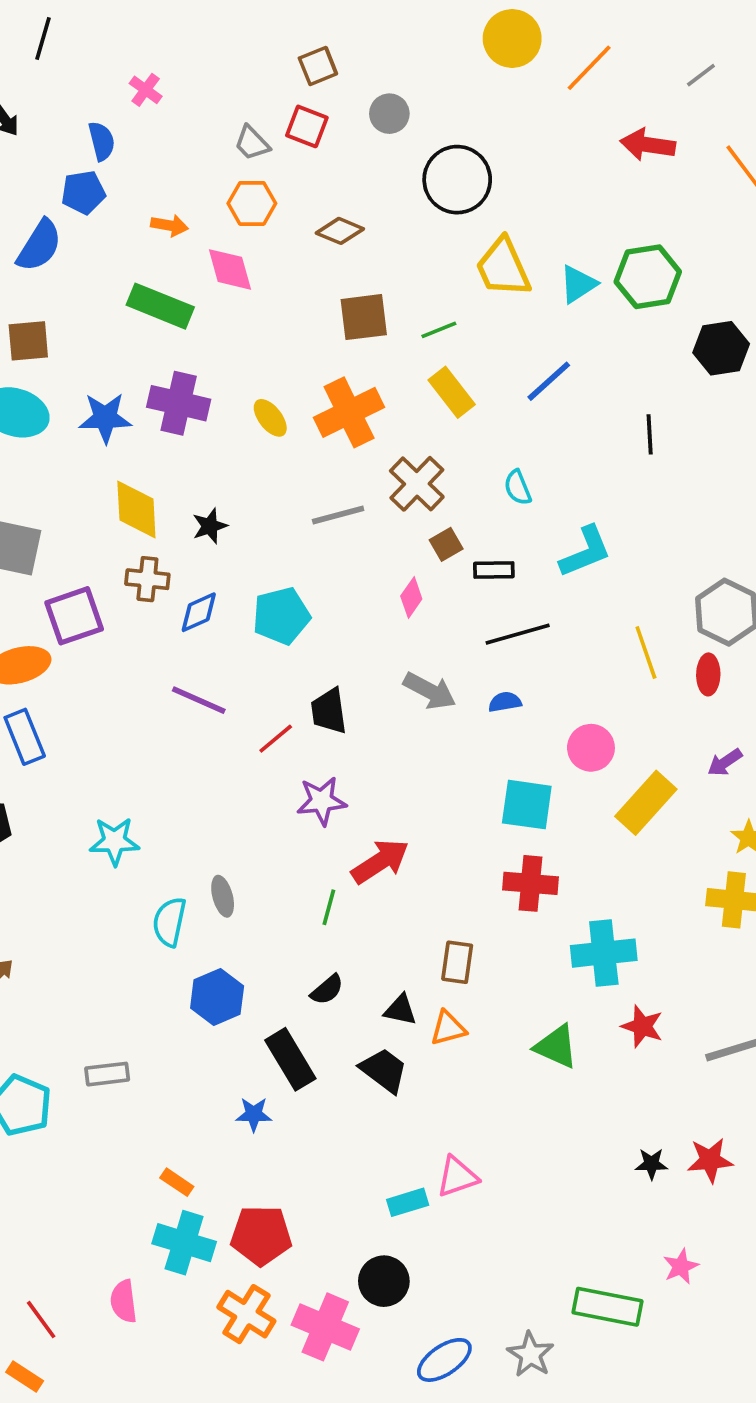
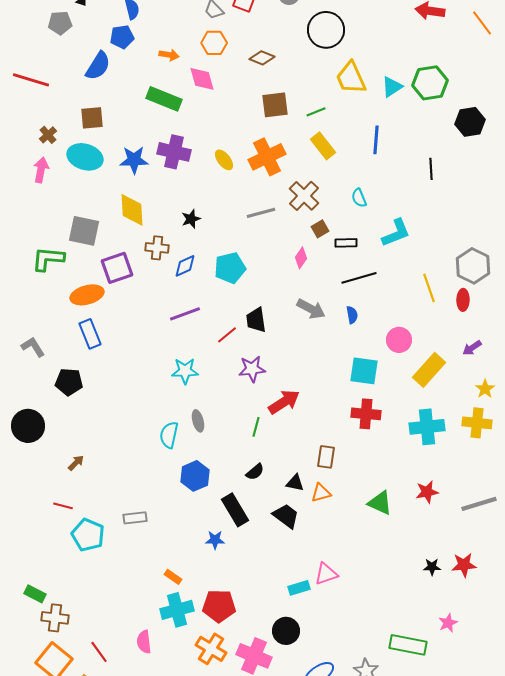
blue line: (549, 381) -> (376, 140), turned -44
yellow diamond: (136, 510) -> (132, 210), moved
purple line: (199, 700) -> (185, 314), turned -44
blue semicircle: (505, 702) -> (352, 315), turned 90
cyan star: (114, 841) -> (185, 371), moved
cyan cross: (604, 953) -> (427, 427), moved
red star: (642, 1026) -> (427, 492), turned -30
cyan cross: (184, 1243) -> (177, 610), turned -32

